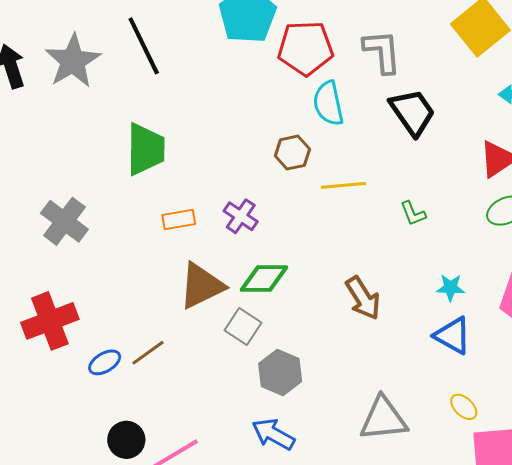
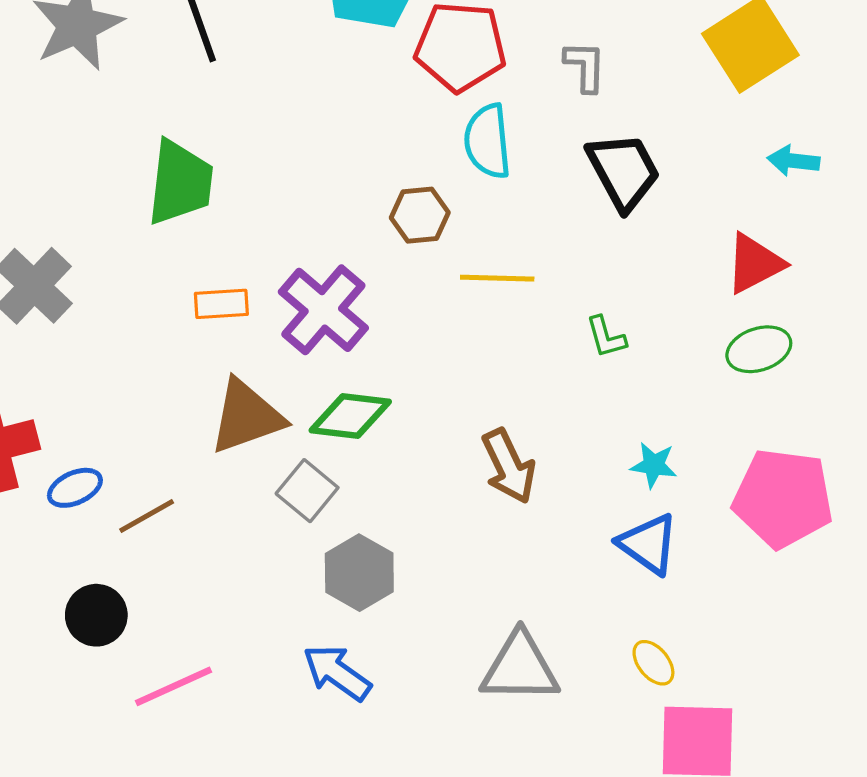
gray L-shape: (382, 52) -> (585, 66), size x0.7
purple cross: (241, 216) -> (323, 310), size x1.6
blue ellipse: (105, 362) -> (75, 488), moved
black circle: (126, 440) -> (96, 615), moved

